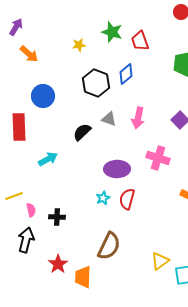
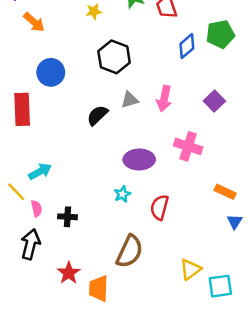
blue diamond: (126, 74) -> (187, 46), moved
gray triangle: (109, 119) -> (130, 100), turned -35
cyan arrow: (48, 159) -> (40, 171), moved
yellow line: (14, 196) -> (16, 192), turned 66
red semicircle: (127, 199) -> (159, 207), moved

